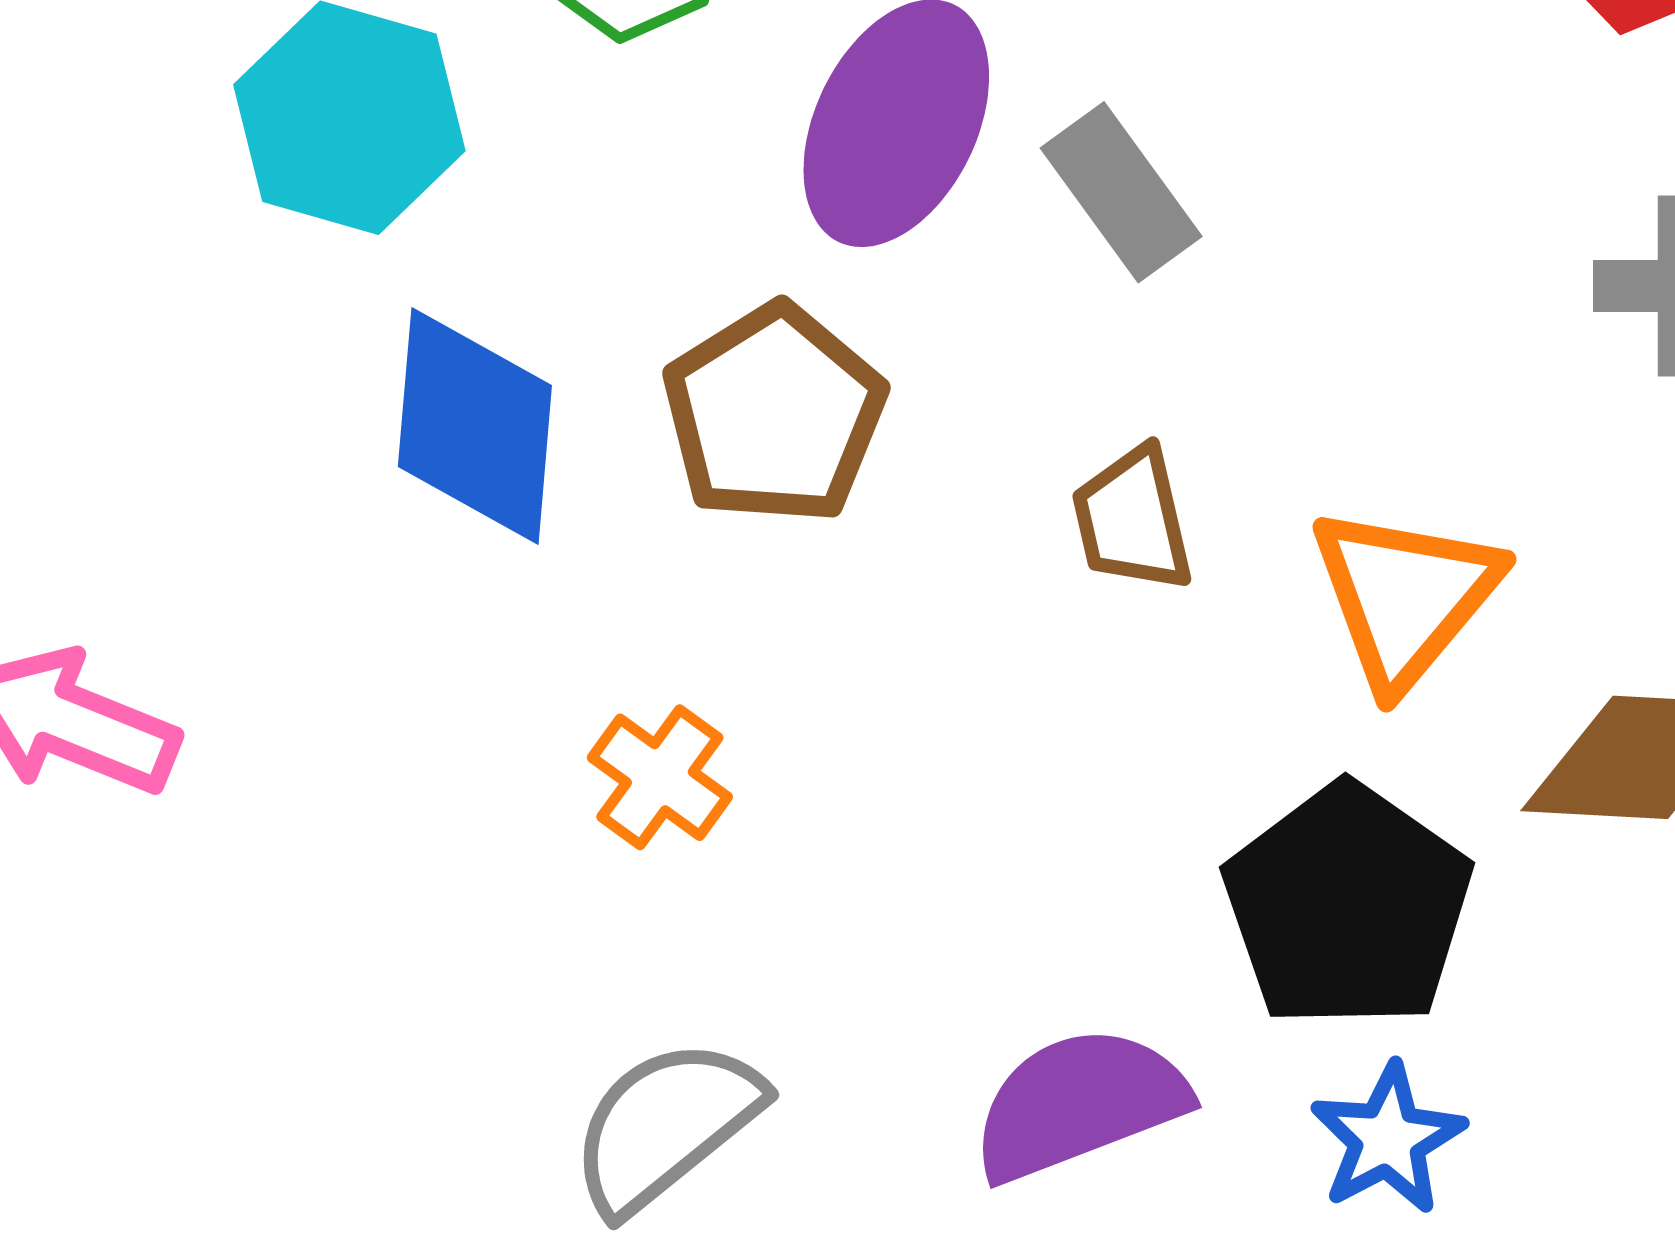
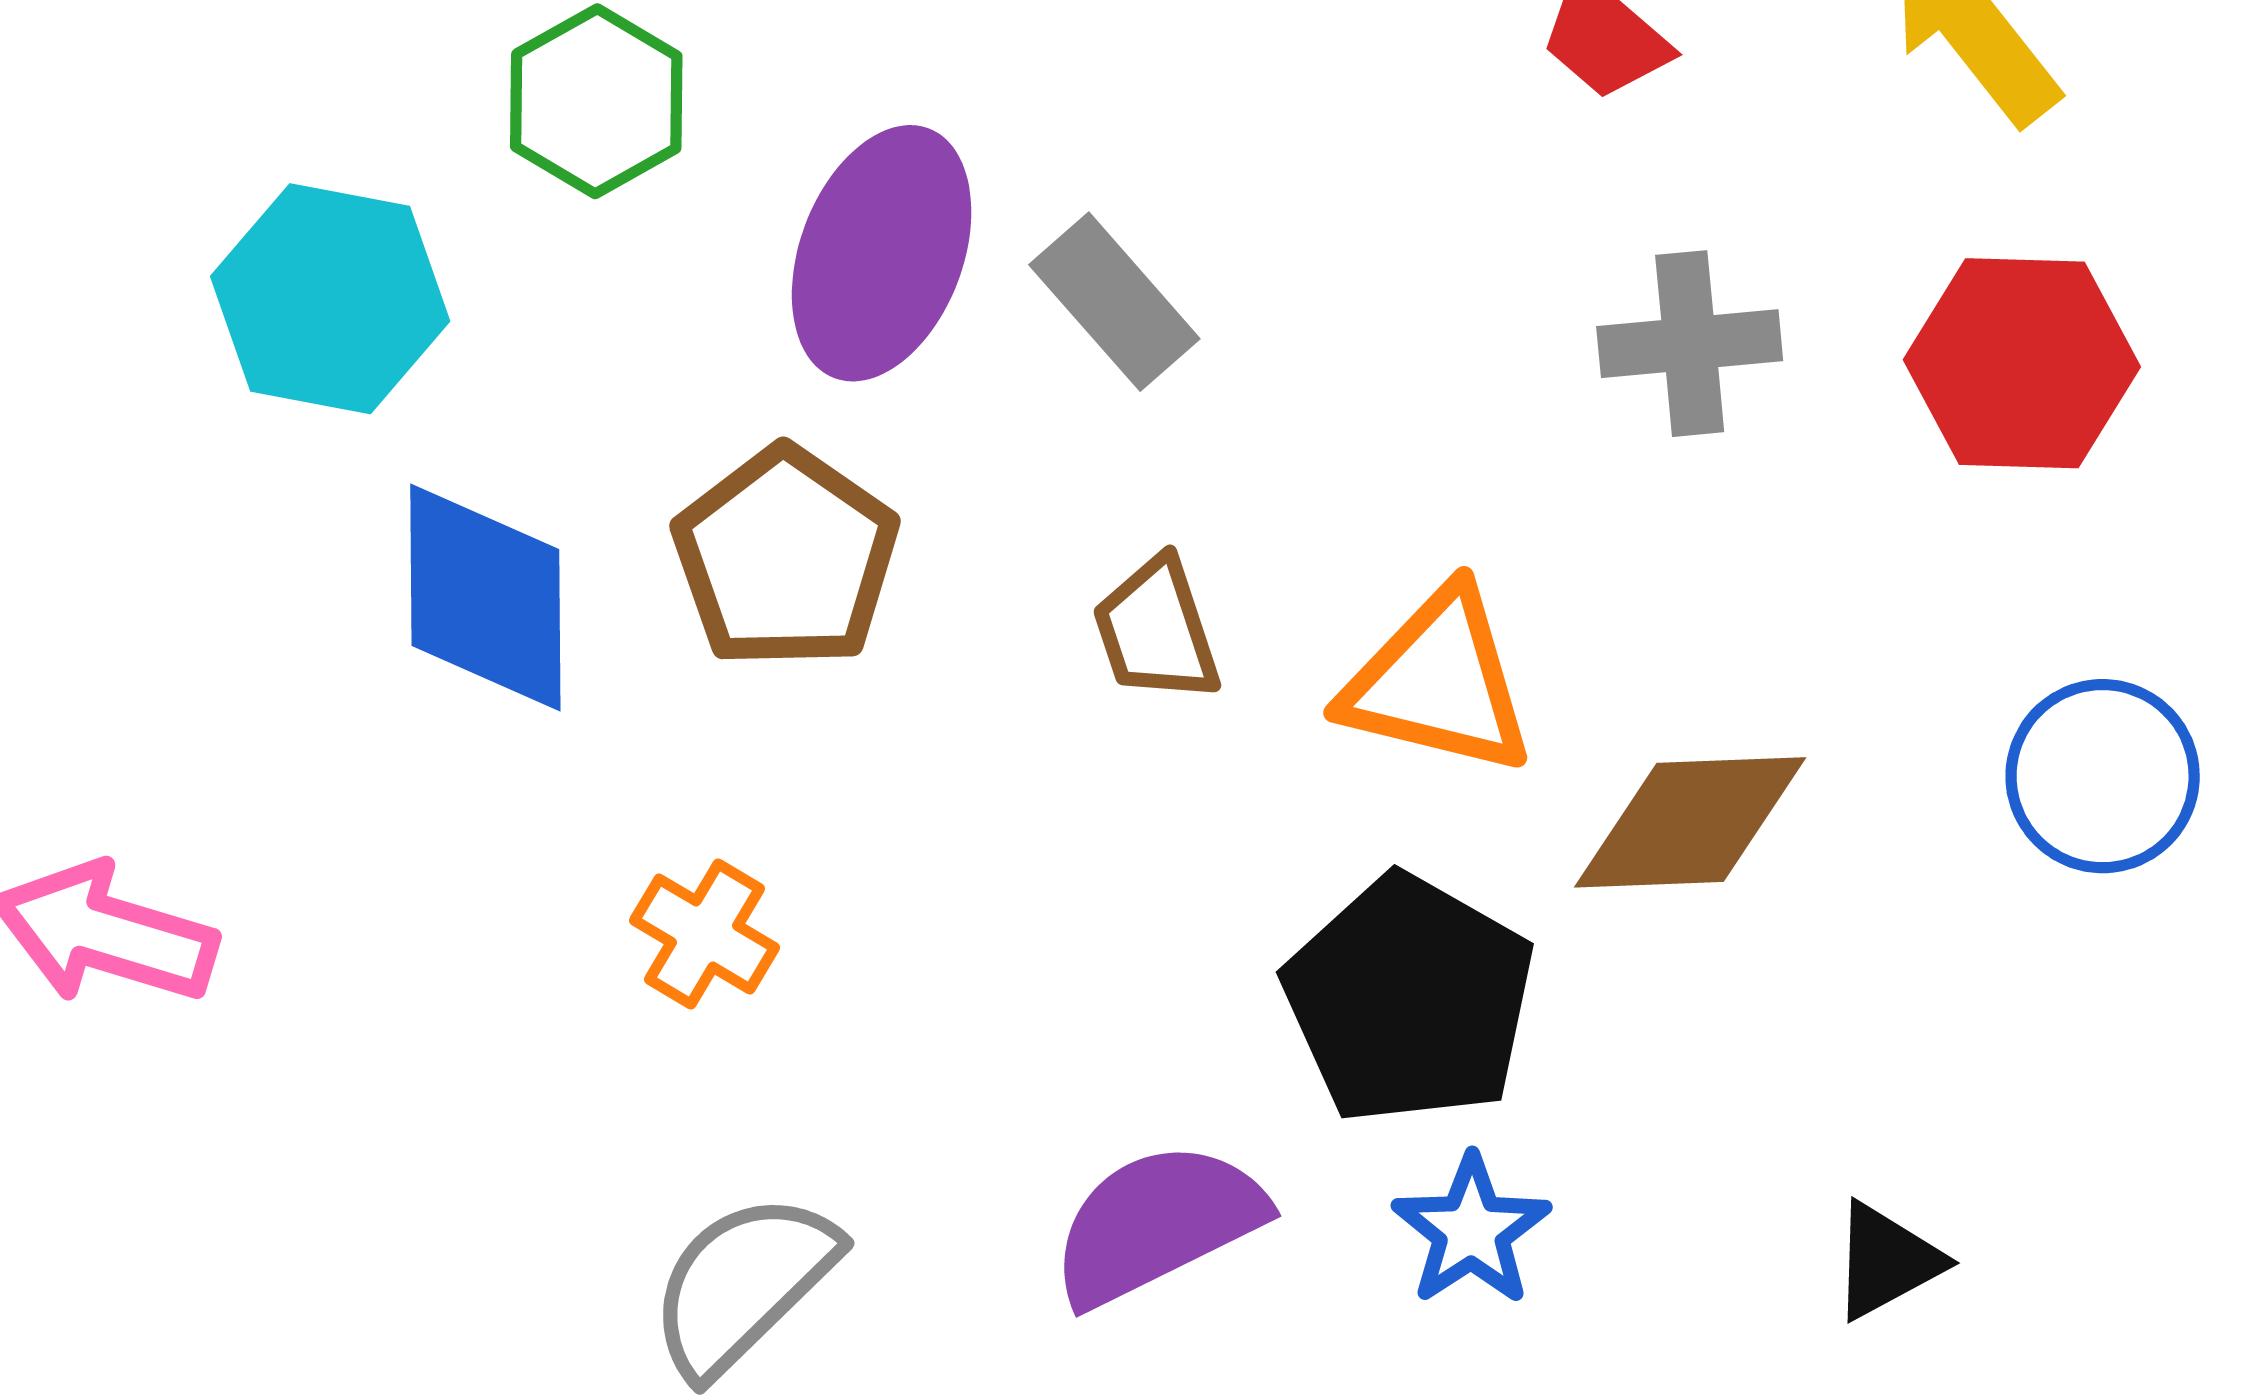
orange triangle: (1405, 596) -> (1438, 682), turned -51

